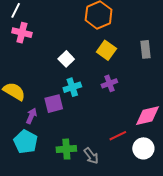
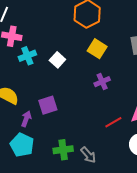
cyan cross: (72, 87) -> (27, 56), moved
red line: (118, 136) -> (113, 122), moved

